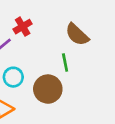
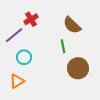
brown circle: (48, 89) -> (78, 68), moved

